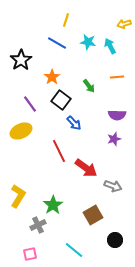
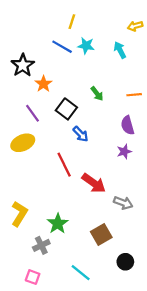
cyan star: (88, 42) -> (86, 46), moved
orange star: (52, 77) -> (43, 84), moved
orange line: (117, 77) -> (134, 95), moved
purple semicircle: (117, 115) -> (128, 125), turned 72
pink square: (30, 254) -> (33, 277), turned 32

